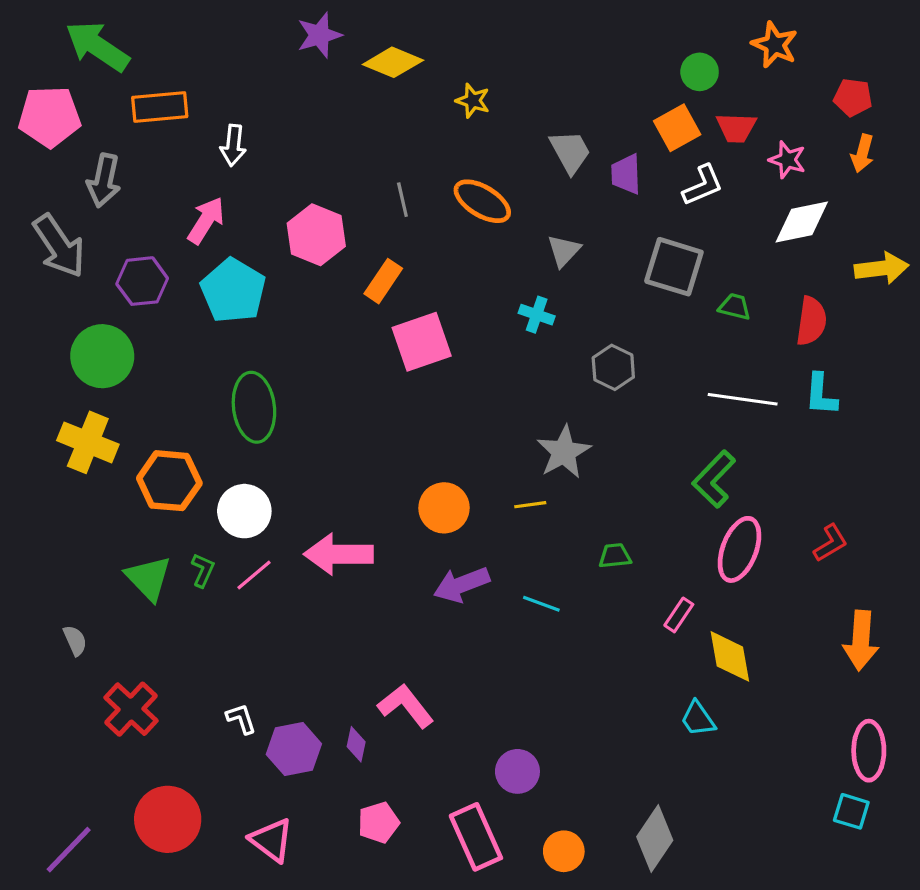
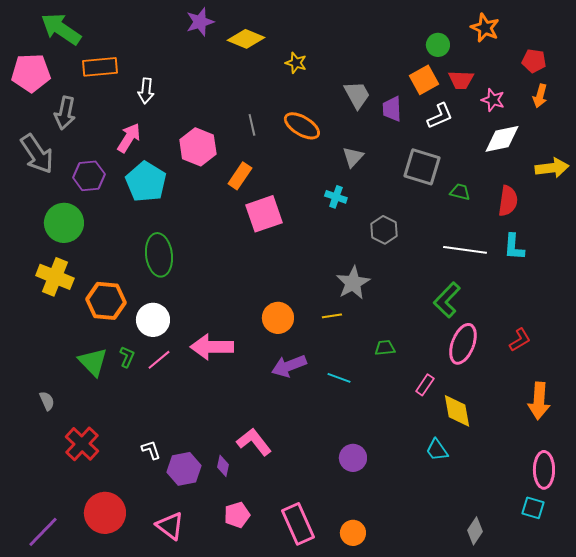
purple circle: (517, 771) -> (353, 458), moved
gray diamond: (655, 838) -> (475, 531), moved, size x0.7

